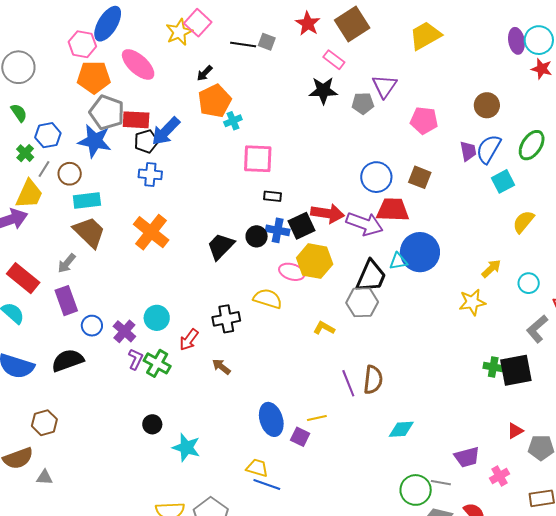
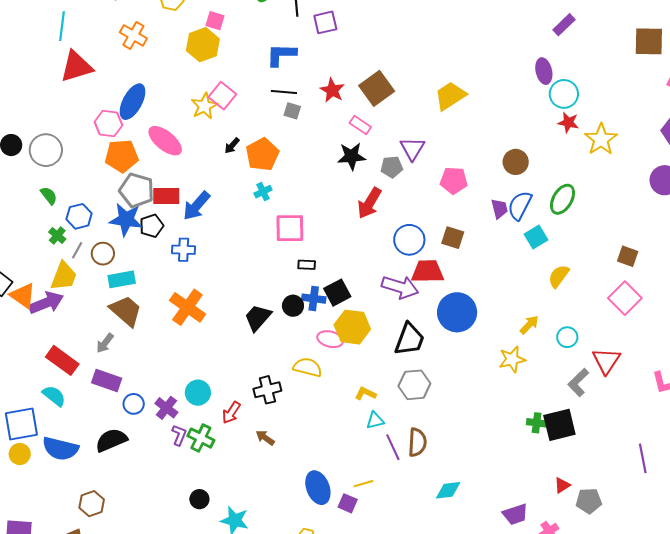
purple ellipse: (516, 41) -> (544, 71), moved
black line: (243, 44) -> (284, 92), moved
orange pentagon: (215, 101) -> (262, 154), moved
black pentagon: (146, 141) -> (152, 226), moved
red arrow: (328, 213) -> (369, 203), moved, turned 116
cyan triangle: (398, 261) -> (375, 420), moved
purple rectangle: (66, 301) -> (107, 380), turned -48
gray hexagon: (362, 302) -> (414, 385), moved

